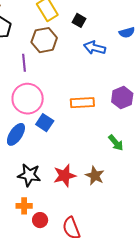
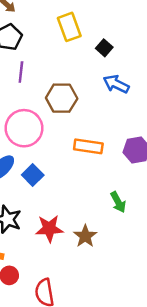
brown hexagon: (44, 40) -> (62, 98), moved
purple line: (24, 63) -> (21, 72), moved
blue square: (45, 123) -> (33, 175), moved

